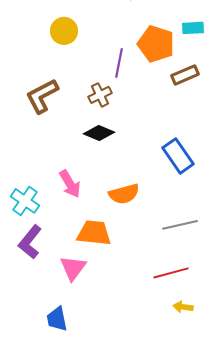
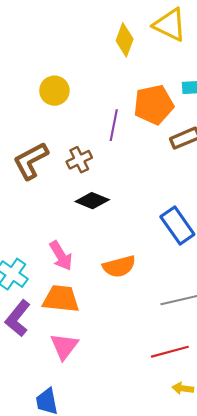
orange pentagon: (156, 44) -> (154, 105), turned -30
brown cross: (100, 95) -> (79, 160), moved
orange trapezoid: (94, 233) -> (61, 299), moved

